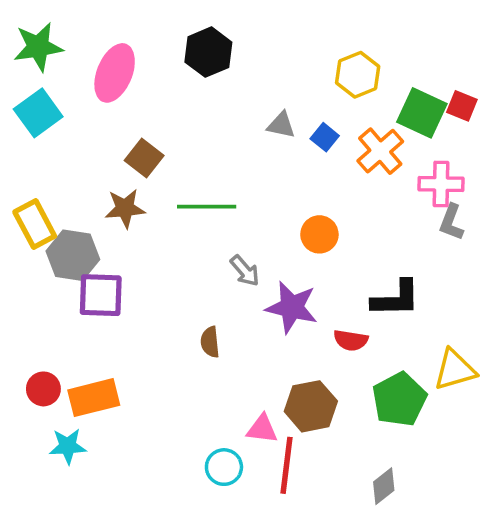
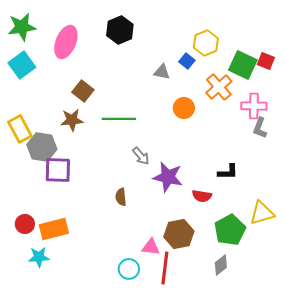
blue square: (325, 137) -> (187, 61), moved
orange circle: (319, 234) -> (184, 108), moved
black L-shape: (396, 299) -> (228, 172), size x0.7
gray diamond: (384, 486) -> (221, 265), moved

